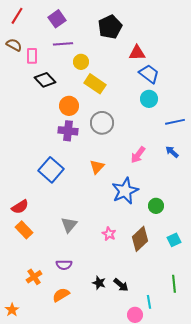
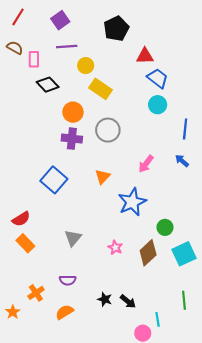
blue line: (175, 122) -> (185, 129), turned -72
green circle: (156, 206) -> (165, 227), moved
cyan square: (174, 240) -> (184, 254), size x1.6
orange star: (12, 310) -> (13, 312), moved

